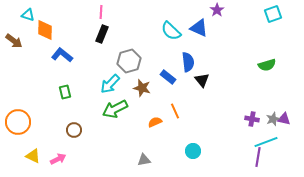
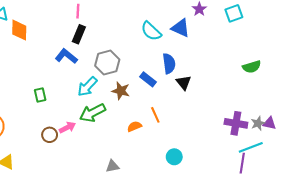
cyan square: (273, 14) -> (234, 13), moved
blue L-shape: (62, 55) -> (66, 56), moved
purple cross: (252, 119) -> (236, 123), size x1.5
pink arrow: (58, 159) -> (67, 127), moved
gray triangle: (144, 160) -> (112, 166), moved

